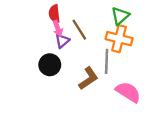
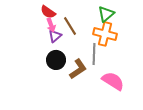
red semicircle: (54, 14) -> (48, 12), turned -49
black circle: (50, 65) -> (56, 60), moved

